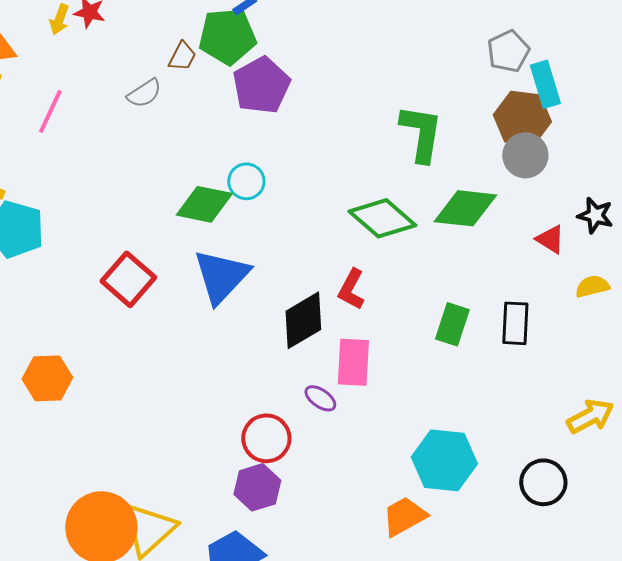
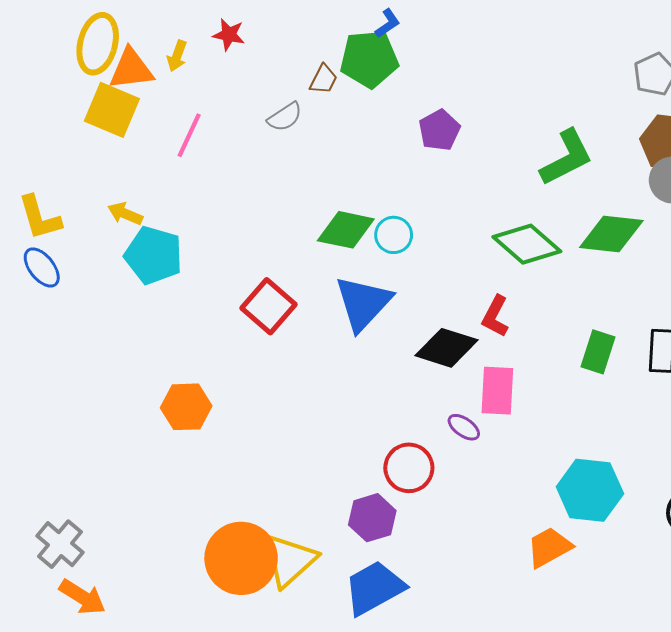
yellow arrow: (59, 19) -> (177, 56), moved
purple pentagon: (261, 85) -> (439, 130), moved, size x0.7
green L-shape: (421, 133) -> (567, 158), turned 54
cyan circle: (246, 181) -> (394, 235), moved
black diamond: (303, 320) -> (447, 348), turned 48
purple hexagon: (257, 487) -> (372, 518), moved

